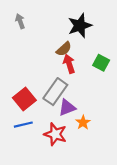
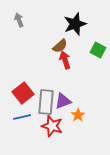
green square: (101, 63) -> (98, 50), moved
gray rectangle: (55, 92) -> (46, 102), moved, turned -30

